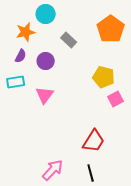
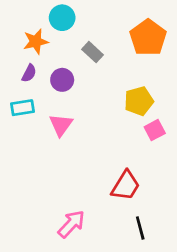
yellow pentagon: (104, 77) -> (139, 101), turned -30
black line: (91, 173) -> (140, 228), moved

